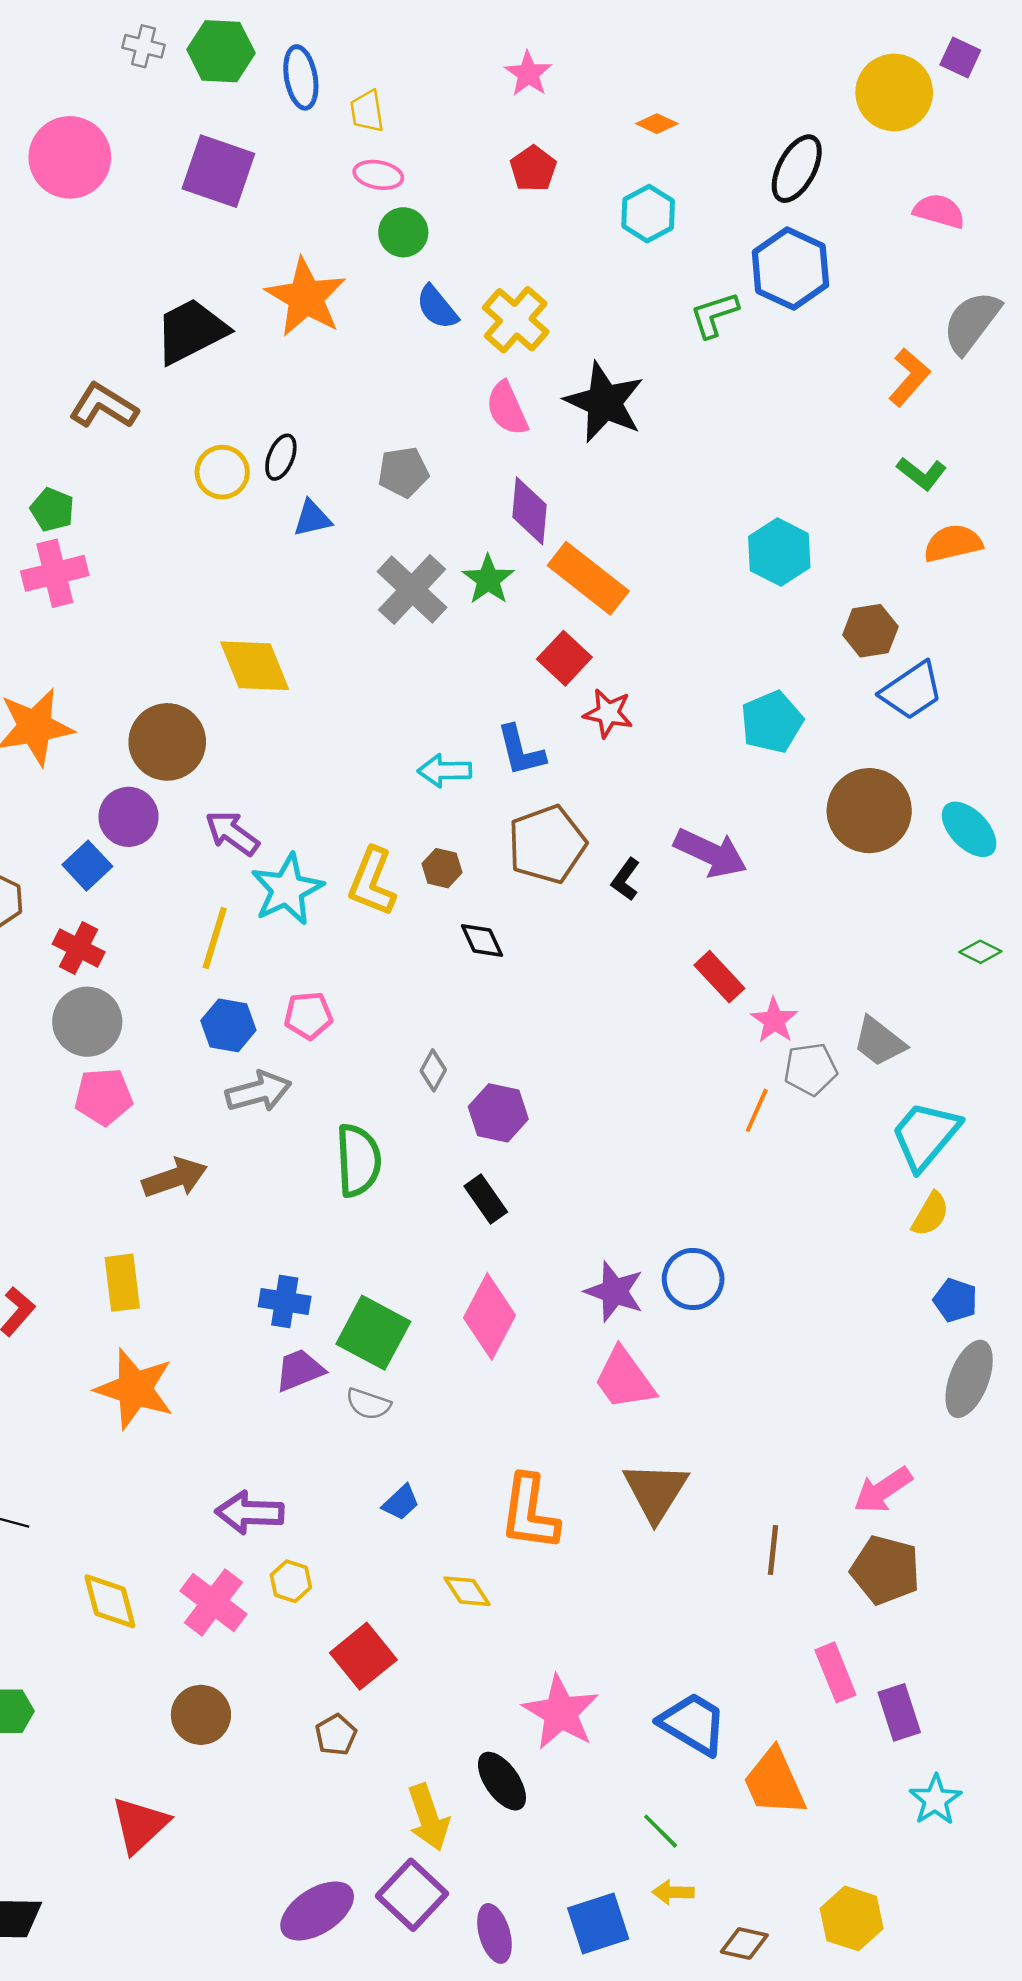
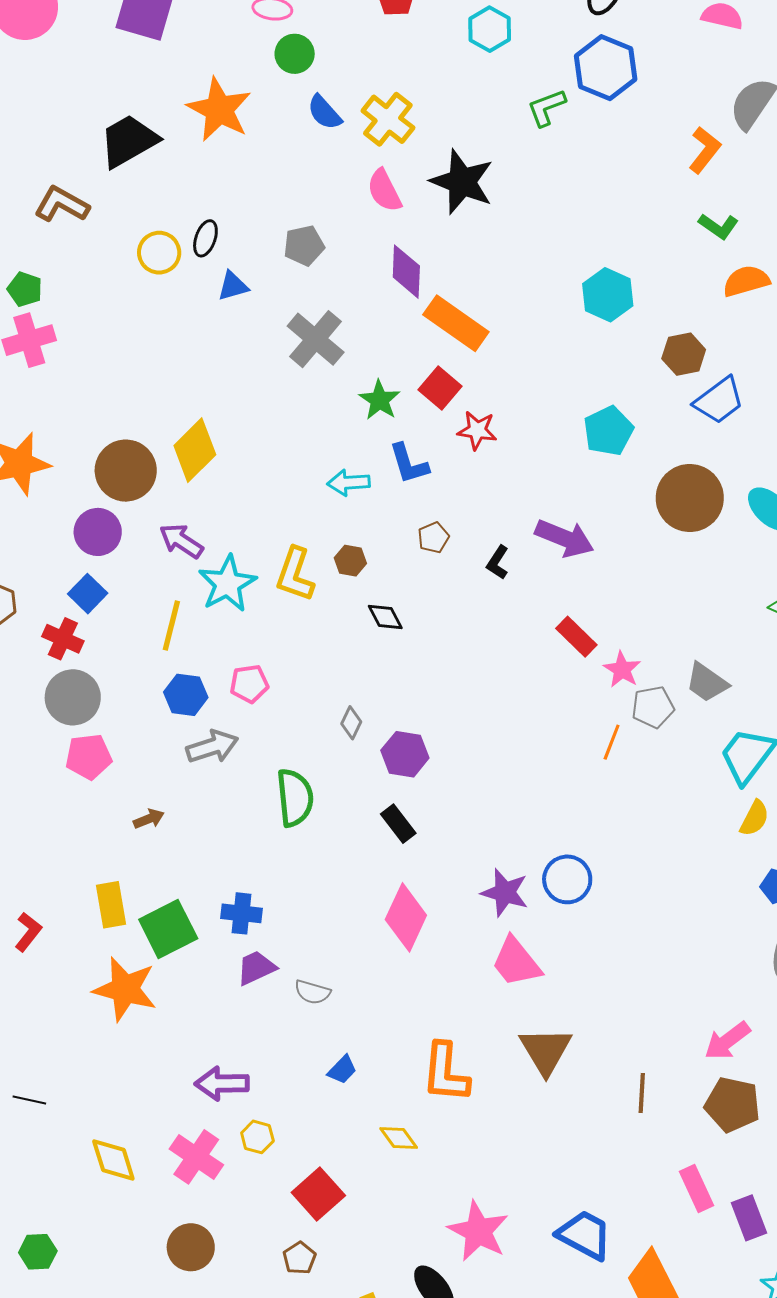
green star: (488, 580) -> (380, 400), moved
yellow diamond: (255, 666) -> (195, 450), moved, turned 70
brown pentagon: (547, 844) -> (433, 538), size x0.5
blue square: (87, 866) -> (88, 594), moved
brown arrow: (175, 1178) -> (149, 819), size x0.6
green square: (373, 1333) -> (168, 929), moved, turned 38

